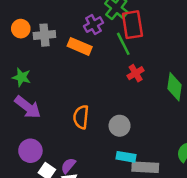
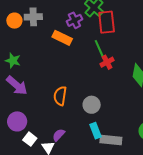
gray cross: (44, 35) -> (33, 17), moved
green line: (123, 44) -> (100, 49), moved
cyan rectangle: (126, 157) -> (96, 131), turned 56
purple semicircle: (68, 166) -> (59, 135), moved

